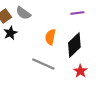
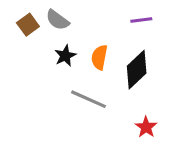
black star: (10, 33) -> (65, 56), moved
red star: (80, 71) -> (146, 127), moved

